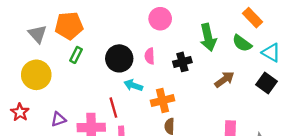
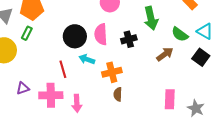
green semicircle: (242, 43) -> (180, 34), moved
green rectangle: (76, 55) -> (27, 33), moved
pink semicircle: (150, 56) -> (101, 34), size x1.5
red line: (113, 108) -> (63, 69), moved

